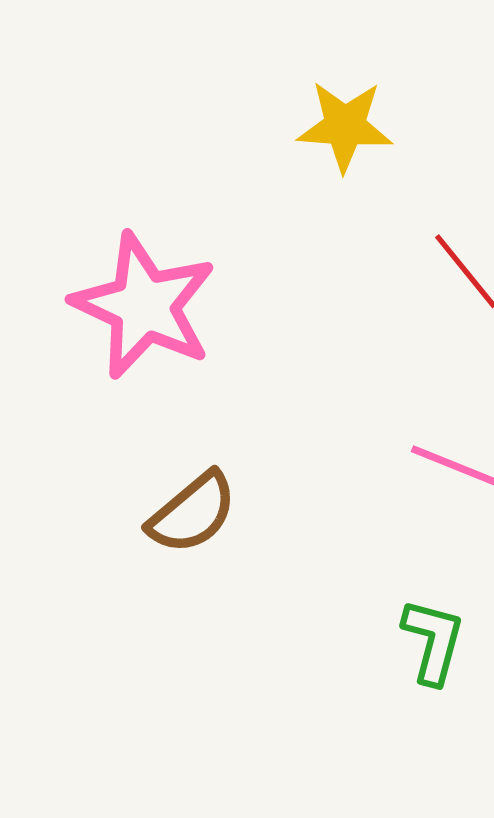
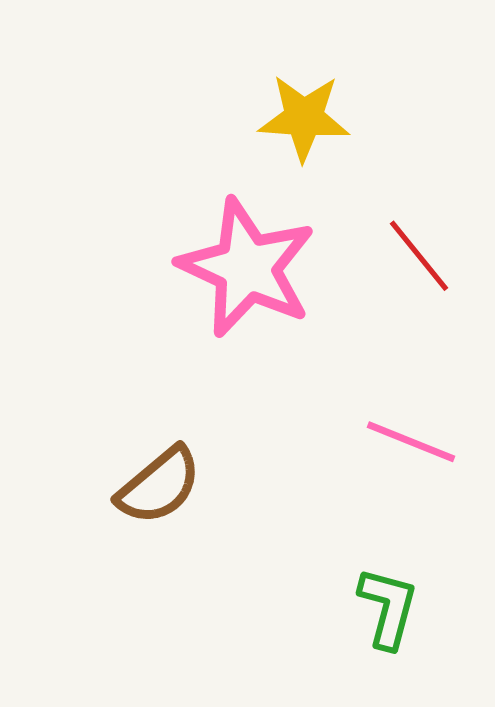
pink star: (144, 306) -> (247, 268), moved

